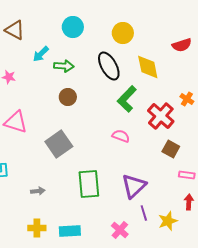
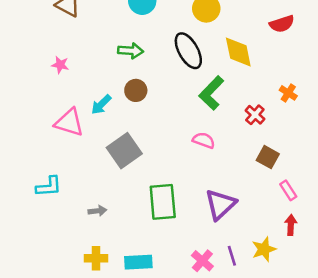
cyan arrow: (41, 54) -> (101, 105), moved
red cross: (161, 116) -> (255, 115), size x0.6
pink rectangle: (187, 175) -> (288, 190), turned 49
purple line: (144, 213) -> (232, 256), moved

